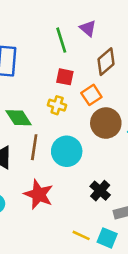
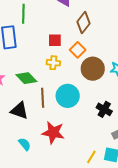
green line: (61, 40) -> (23, 14), moved, turned 30
black cross: (100, 191) -> (104, 109), moved
yellow line: (81, 235) -> (91, 157), turned -72

